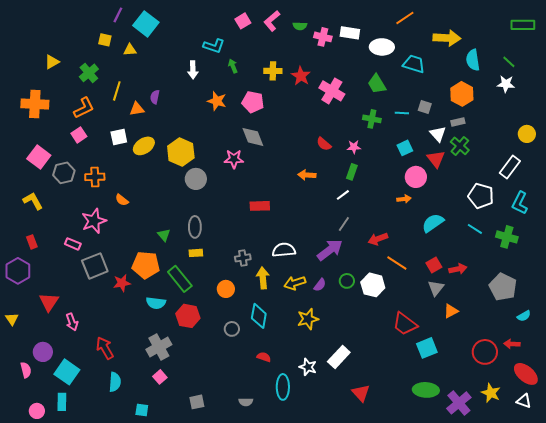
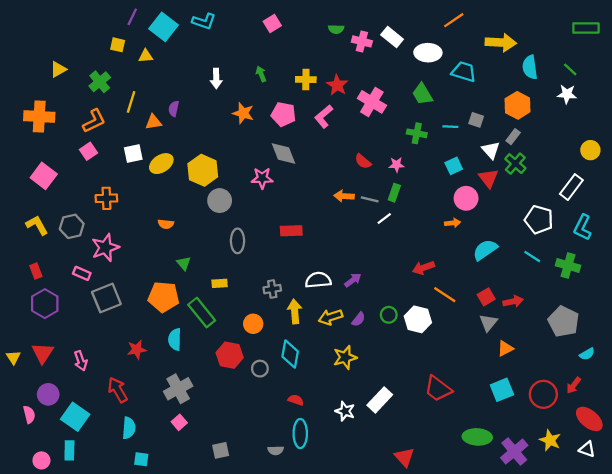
pink L-shape: (272, 21) -> (324, 117), moved
white rectangle: (350, 33) -> (392, 37), turned 30
cyan L-shape: (214, 46) -> (204, 21), moved
gray rectangle: (458, 122) -> (513, 137), turned -40
gray hexagon: (64, 173) -> (72, 226), moved
orange semicircle: (122, 200) -> (166, 224), moved, turned -32
gray line: (344, 224) -> (370, 199), moved, turned 70
gray ellipse: (195, 227) -> (238, 241), moved
purple arrow: (330, 250) -> (353, 280), moved, size x0.6
purple hexagon: (18, 271) -> (45, 304), moved
red star: (122, 283) -> (137, 350), moved
red triangle: (49, 302) -> (43, 353), moved
cyan semicircle: (156, 303) -> (175, 339), turned 84
red hexagon: (188, 316) -> (230, 355), moved
red trapezoid: (405, 324) -> (438, 389), moved
red arrow: (512, 344) -> (574, 385), turned -56
cyan square: (427, 348) -> (502, 390), moved
cyan ellipse: (283, 387) -> (300, 434), moved
red triangle: (361, 393) -> (404, 457), moved
cyan square: (142, 410) -> (141, 459), moved

